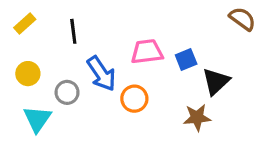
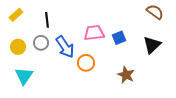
black triangle: (216, 81) -> (152, 45), moved
gray circle: (67, 92) -> (41, 43), moved
brown star: (197, 117) -> (126, 75), turned 30

